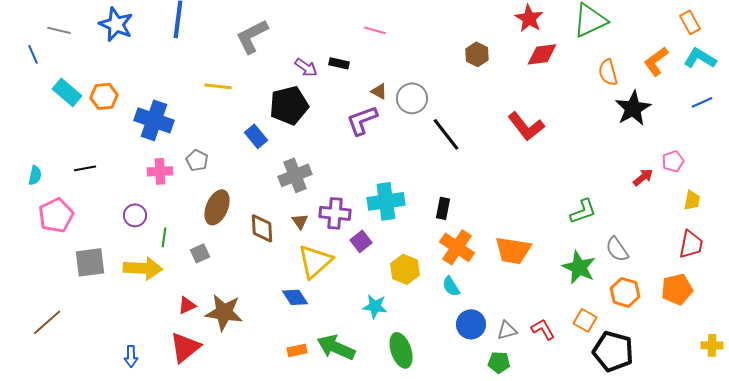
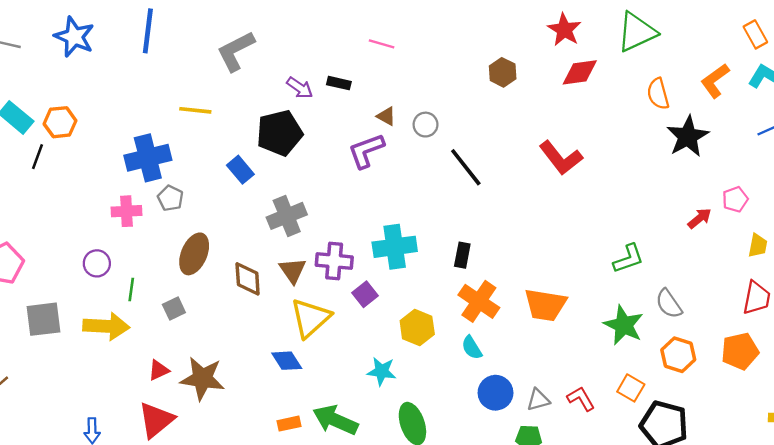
gray circle: (412, 98) -> (426, 125), size x0.7
blue cross: (154, 120) -> (148, 158), moved, turned -33
black line: (85, 168) -> (38, 157), moved, turned -60
brown triangle: (300, 221) -> (293, 271), size x1.4

